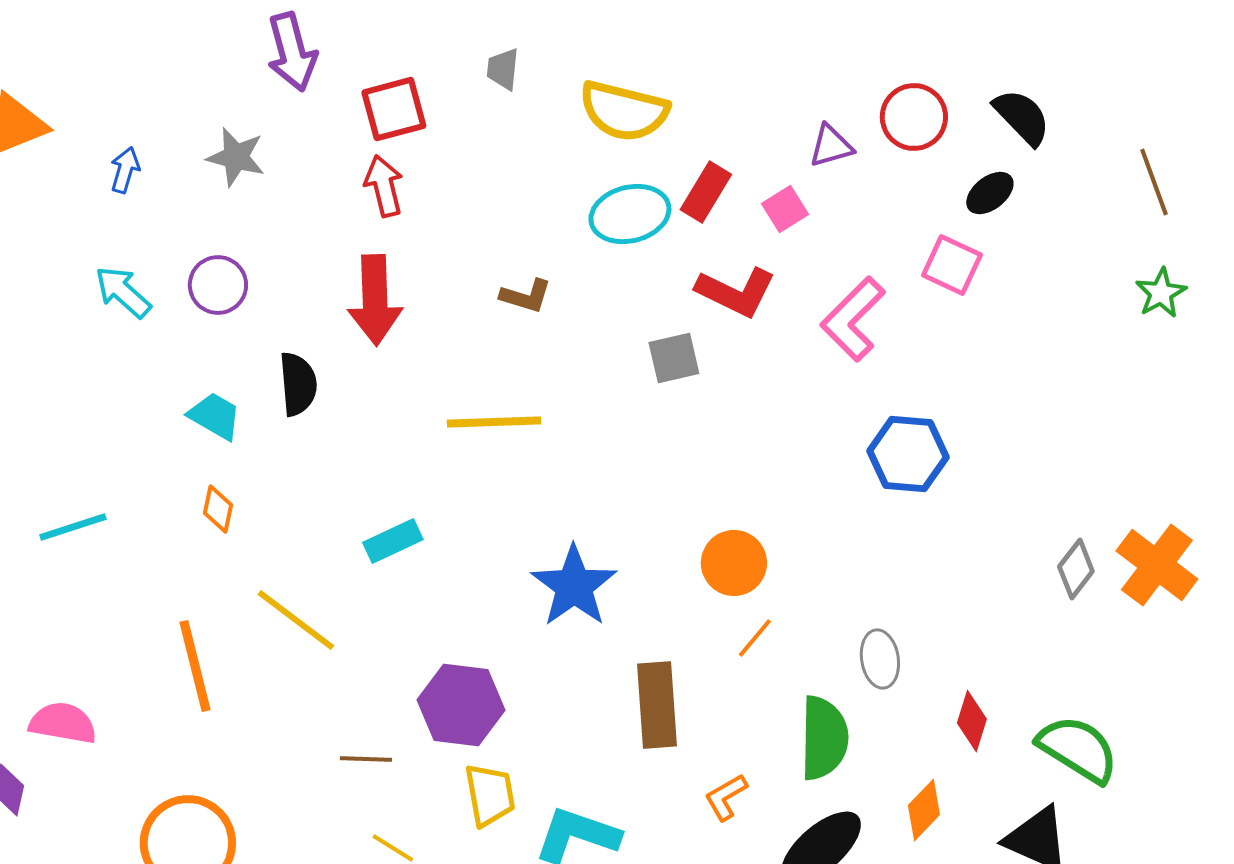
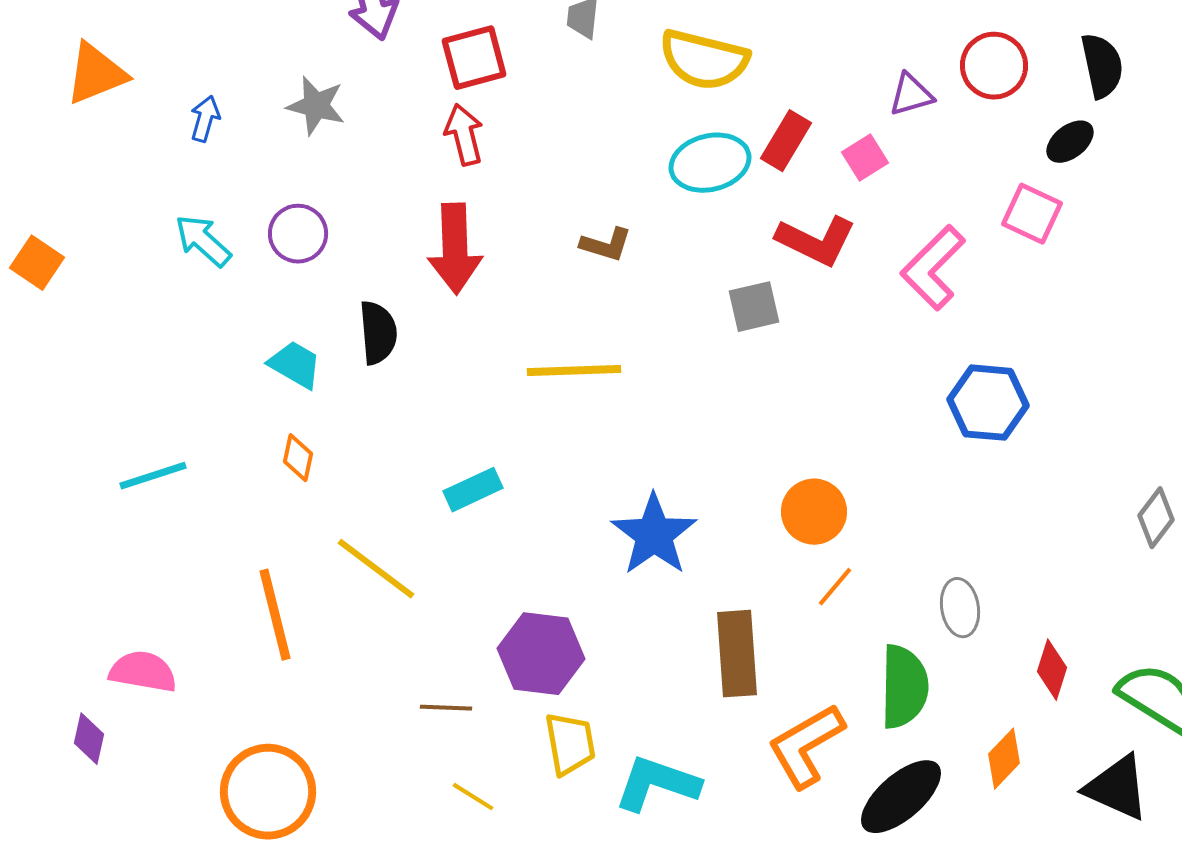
black semicircle: (1022, 117) -> (1102, 66), turned 32
orange L-shape: (726, 797) -> (806, 746), size x1.8

